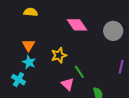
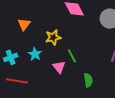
cyan star: (29, 62) -> (35, 54), moved
cyan cross: (18, 80) -> (11, 57), turned 32

